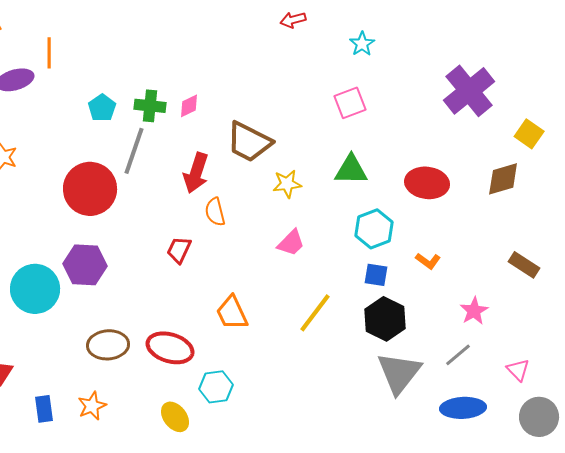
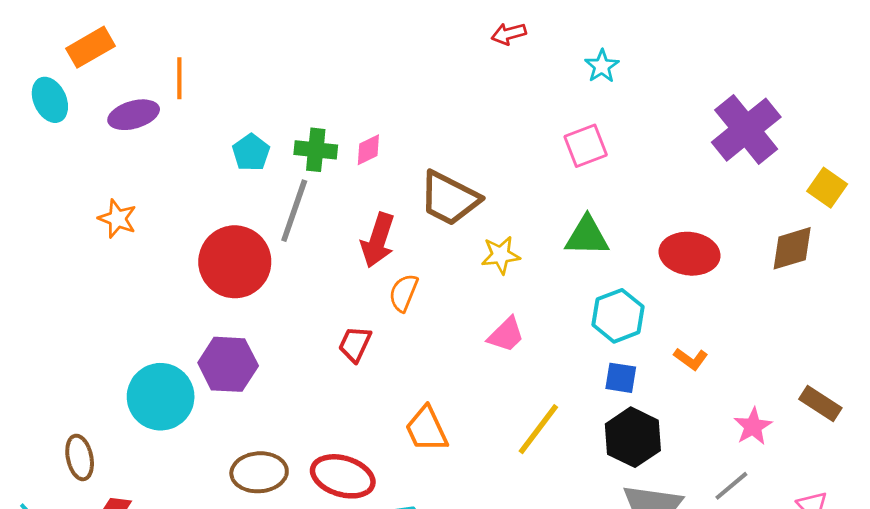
orange semicircle: (215, 212) -> (403, 293), turned 36
brown rectangle: (524, 265) -> (820, 403), moved

